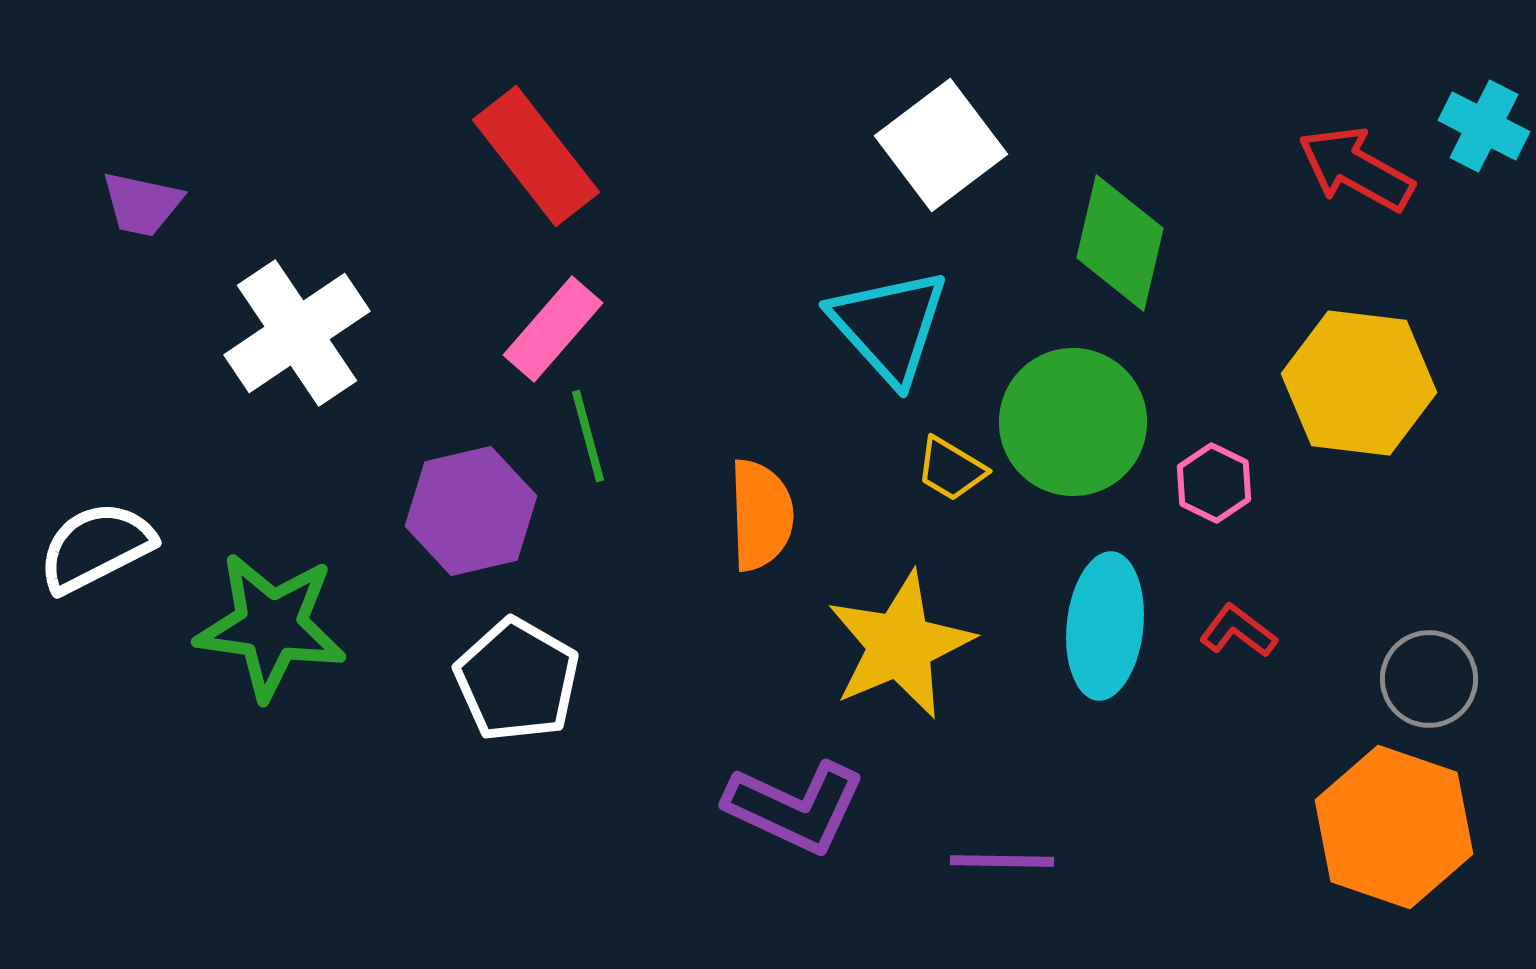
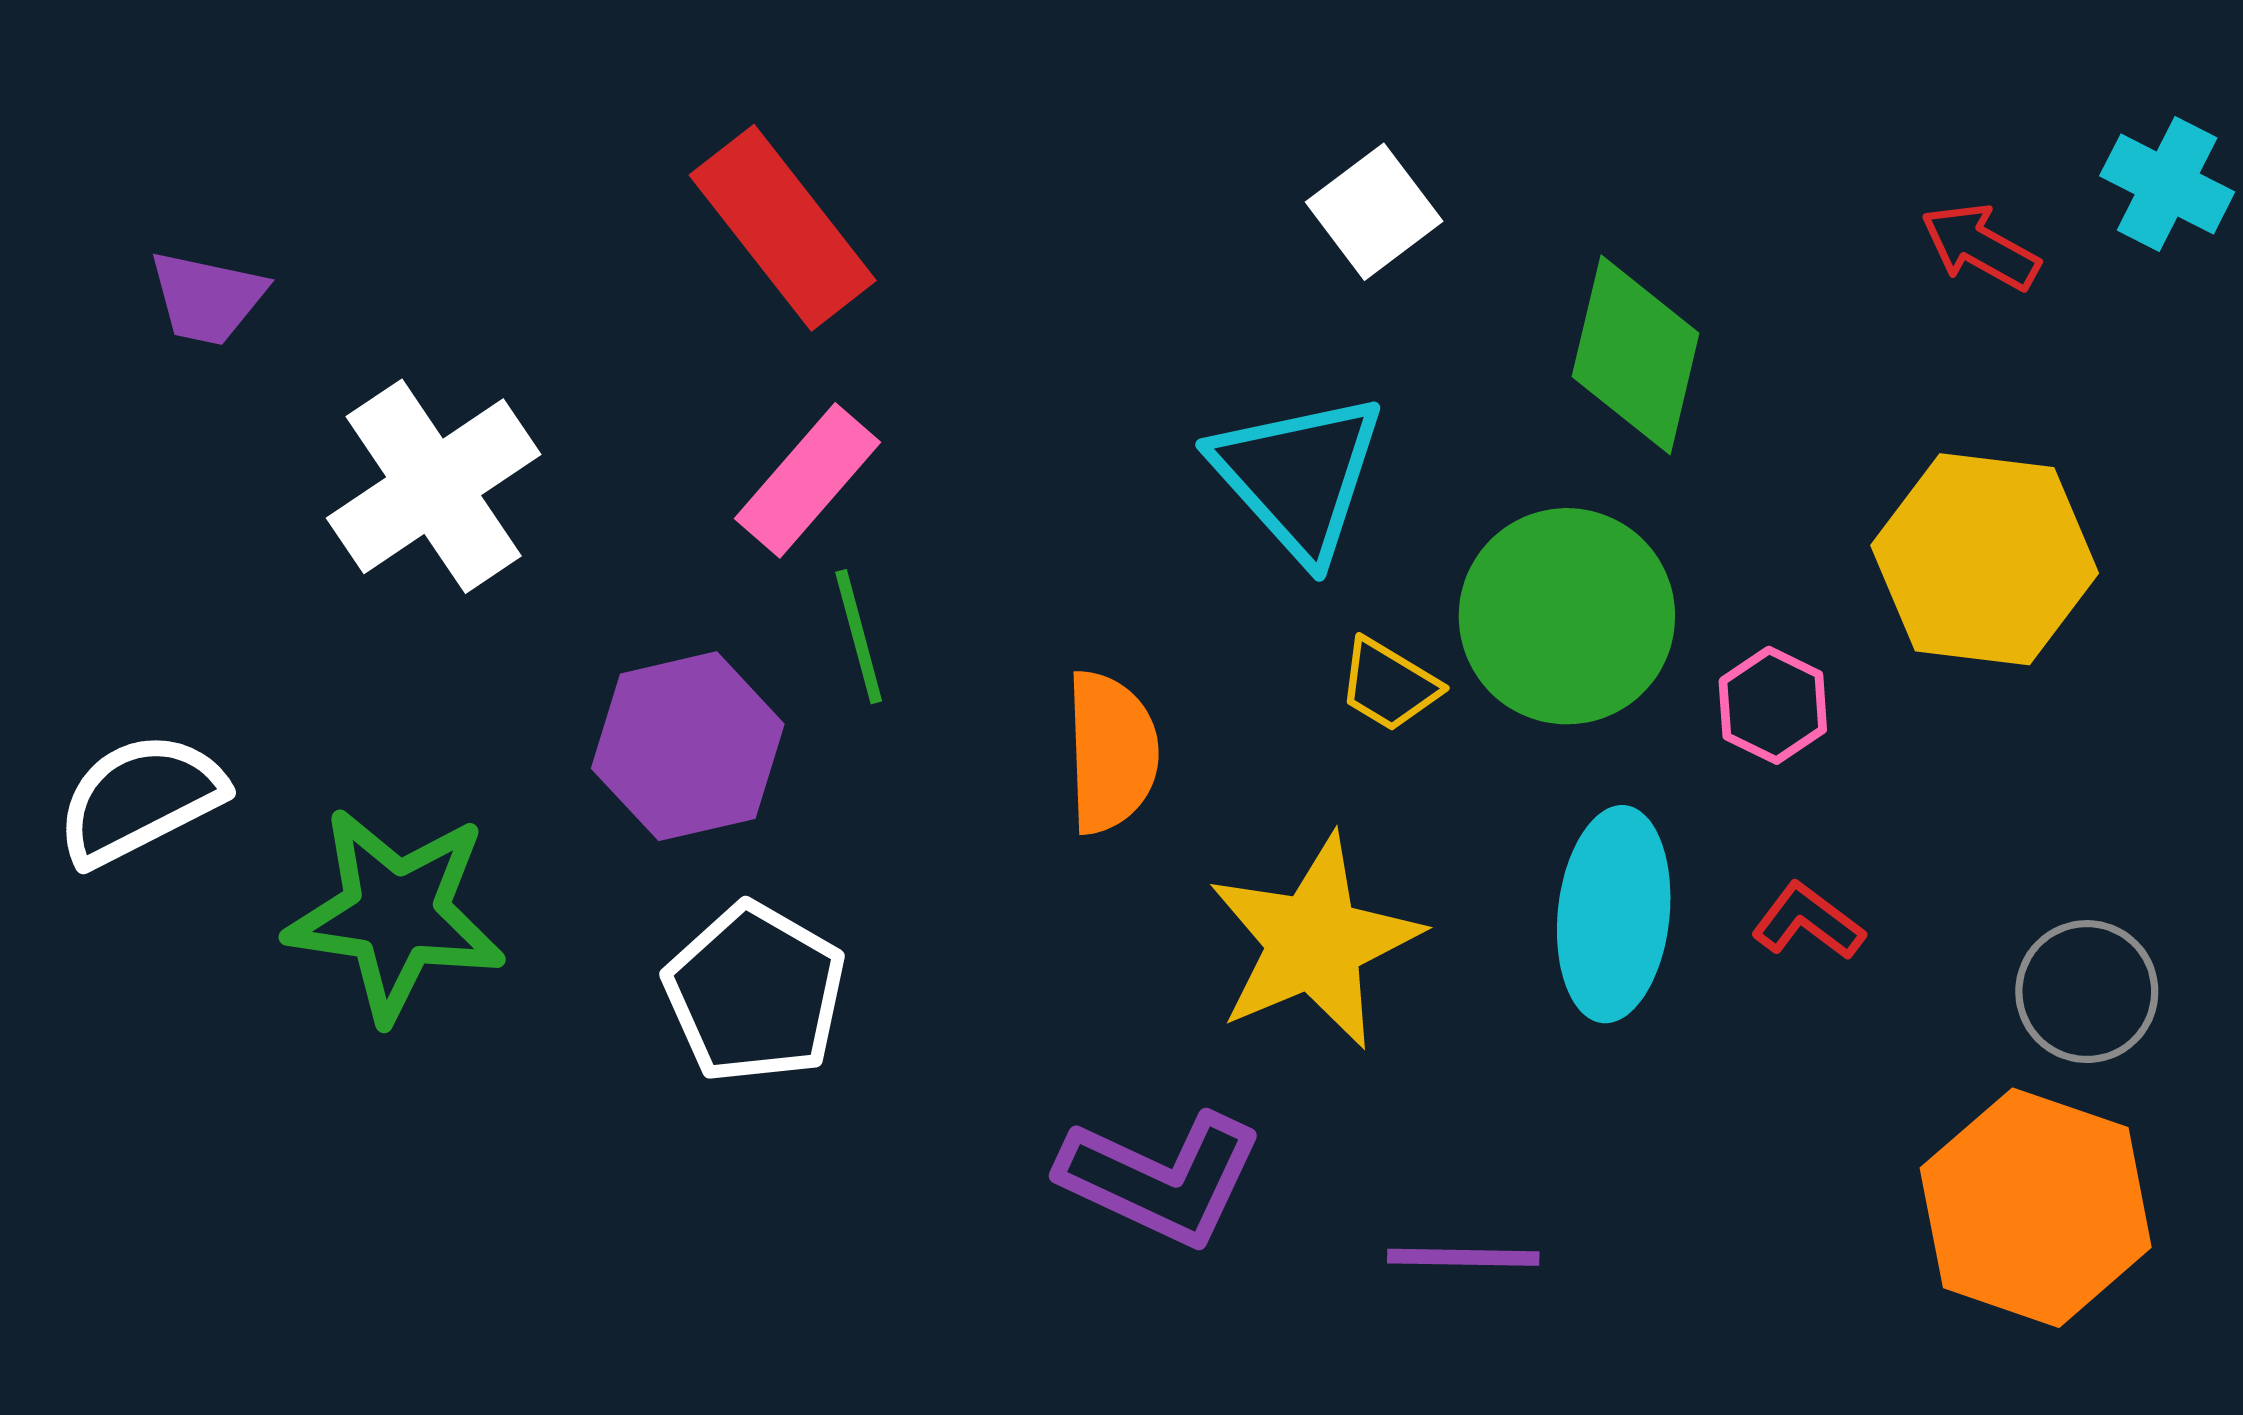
white square: (941, 145) -> (1374, 212), size x0.7
red arrow: (1356, 169) -> (1980, 247), size x0.7

